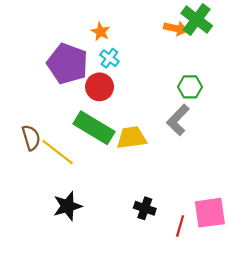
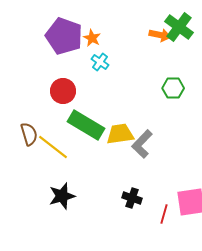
purple pentagon: (67, 64) -> (64, 36), moved
red circle: (100, 87) -> (63, 91), moved
gray L-shape: (178, 120) -> (142, 144), moved

